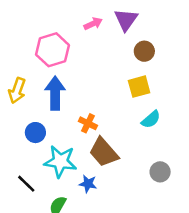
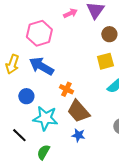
blue arrow: (55, 93) -> (41, 66), turned -60
blue star: (88, 184) -> (78, 135), moved

